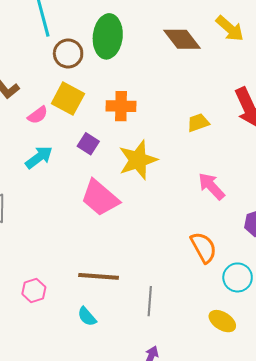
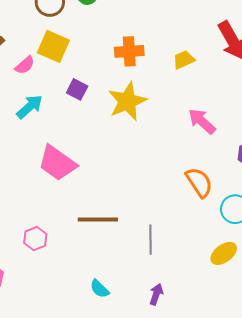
orange cross: (121, 106) -> (129, 51), moved
pink trapezoid: (100, 198) -> (57, 163), moved
cyan semicircle: (87, 317) -> (99, 289), moved
yellow ellipse: (222, 321) -> (224, 253), turned -64

